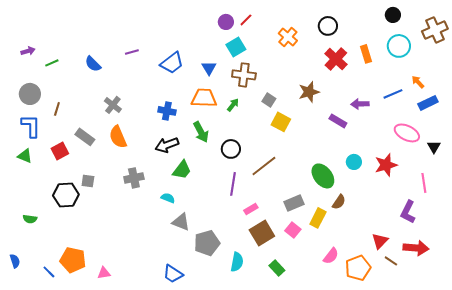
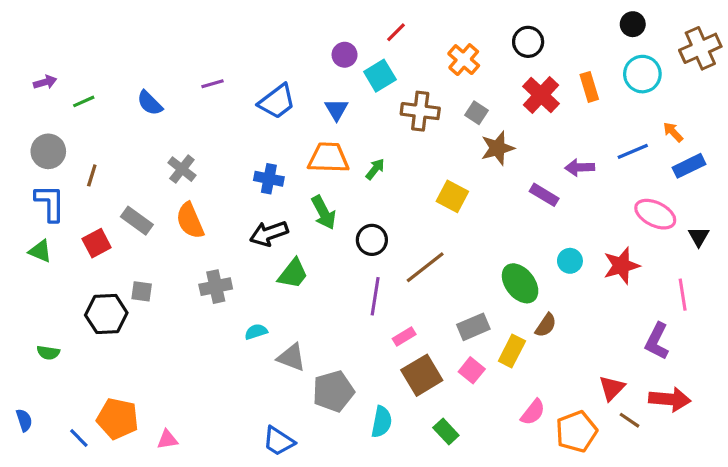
purple circle: (226, 22) -> (345, 55), moved
brown cross: (244, 75) -> (420, 111), moved
gray square: (269, 100) -> (477, 113), moved
cyan semicircle: (168, 198) -> (256, 332), moved, turned -40

